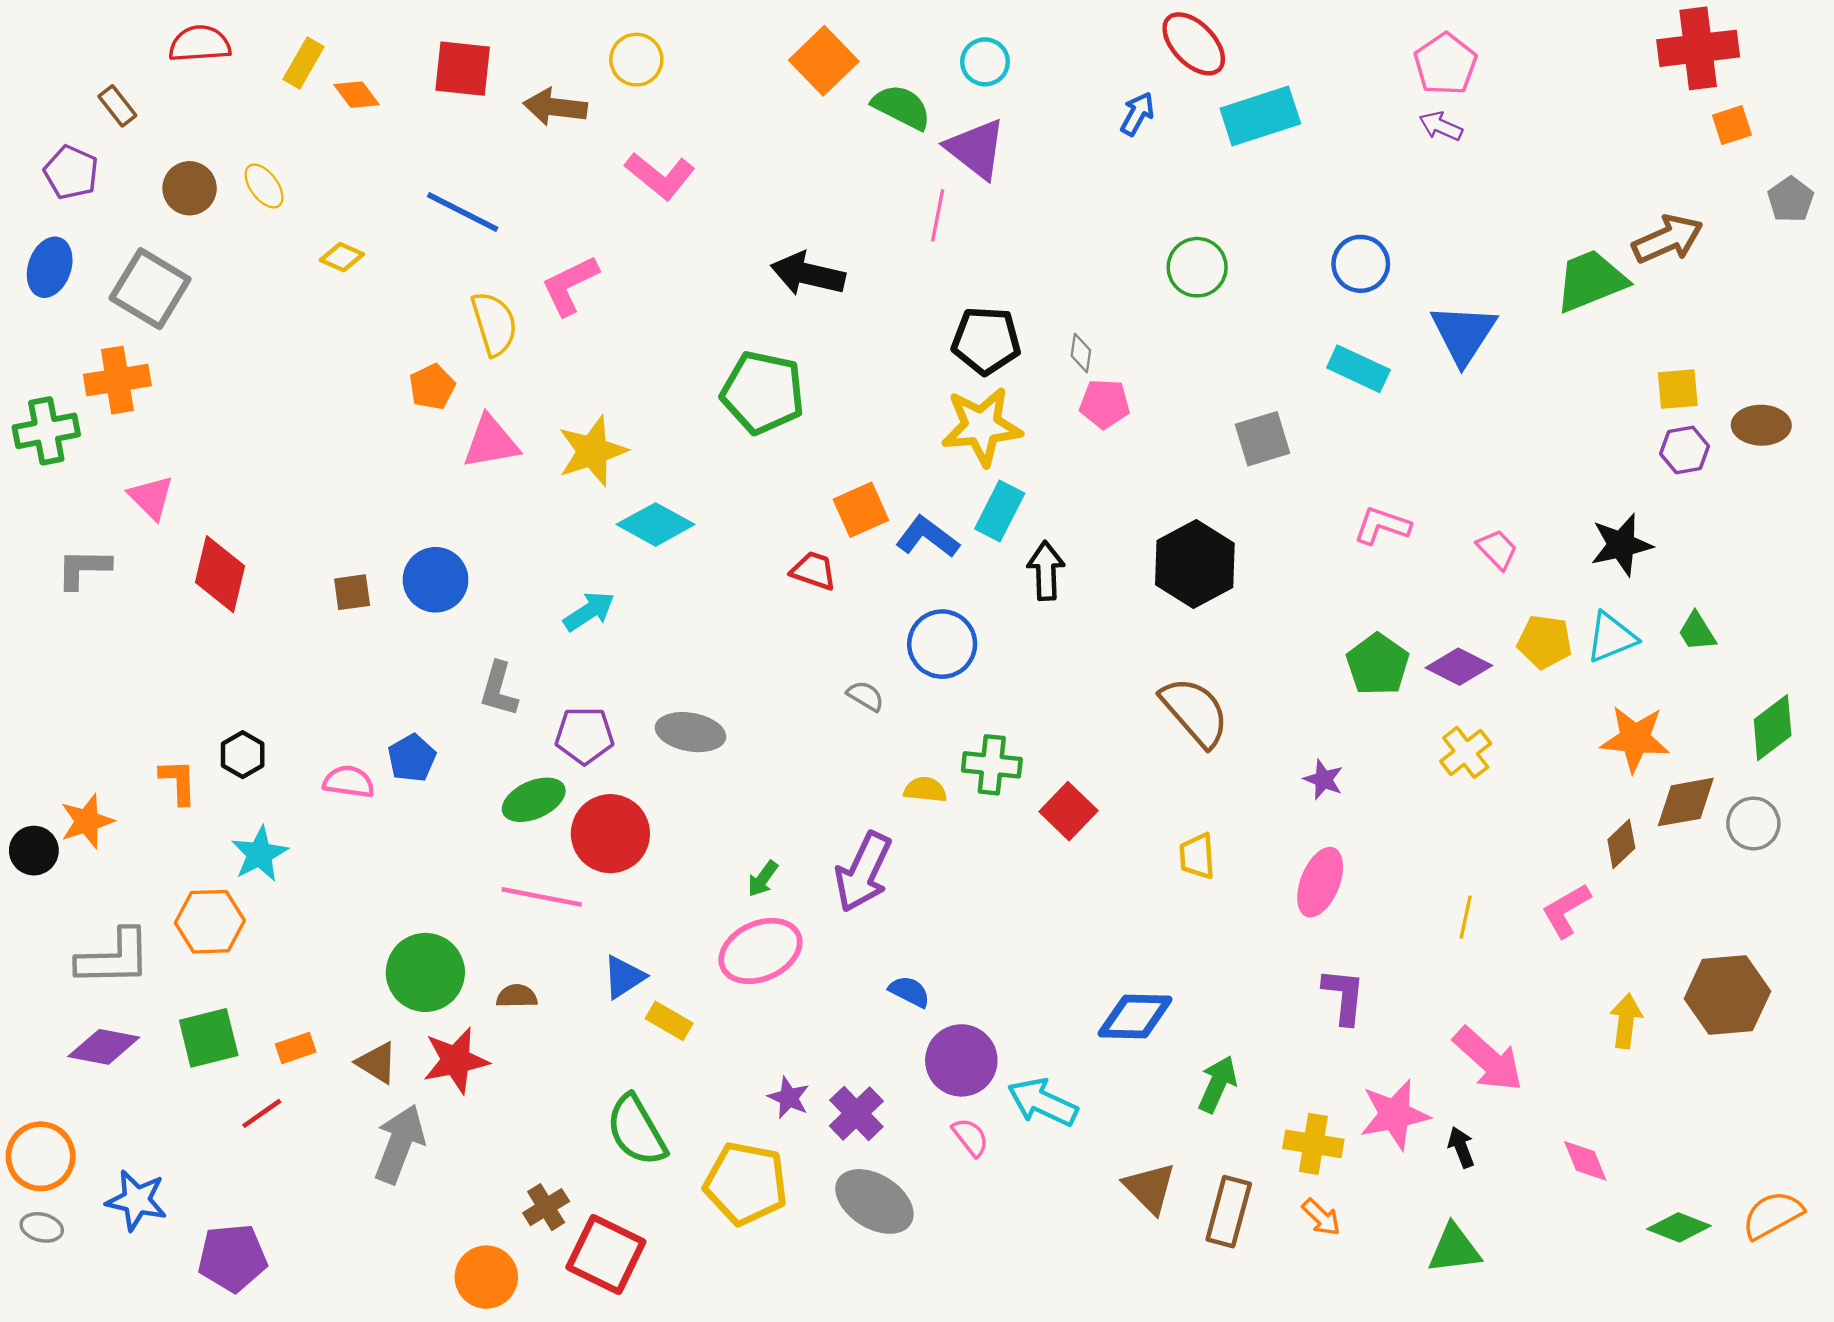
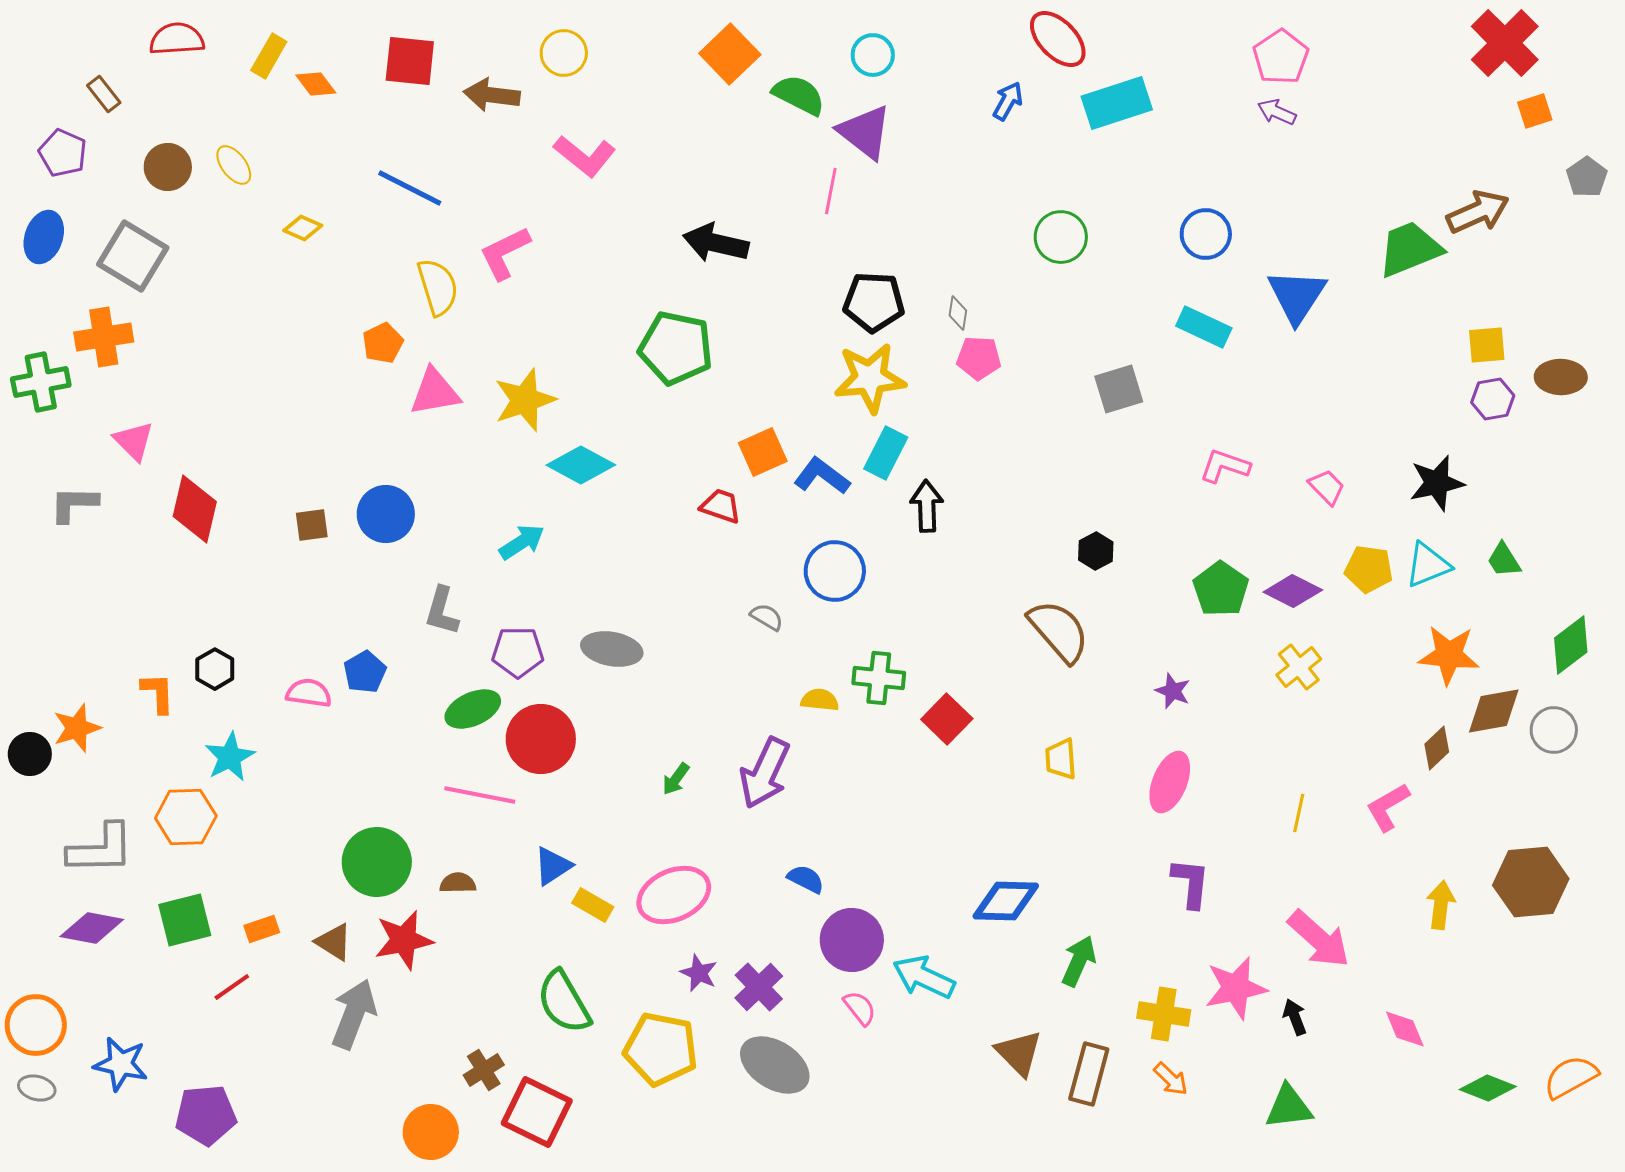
red cross: (1698, 48) -> (1505, 43), turned -38
black hexagon: (1195, 564) -> (1096, 551), moved, size x0.5
pink ellipse: (760, 951) -> (674, 895), moved

